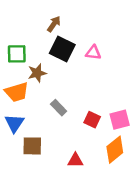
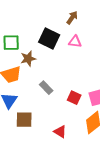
brown arrow: (54, 24) -> (72, 18), moved
red triangle: (75, 160) -> (60, 132), turned 32

